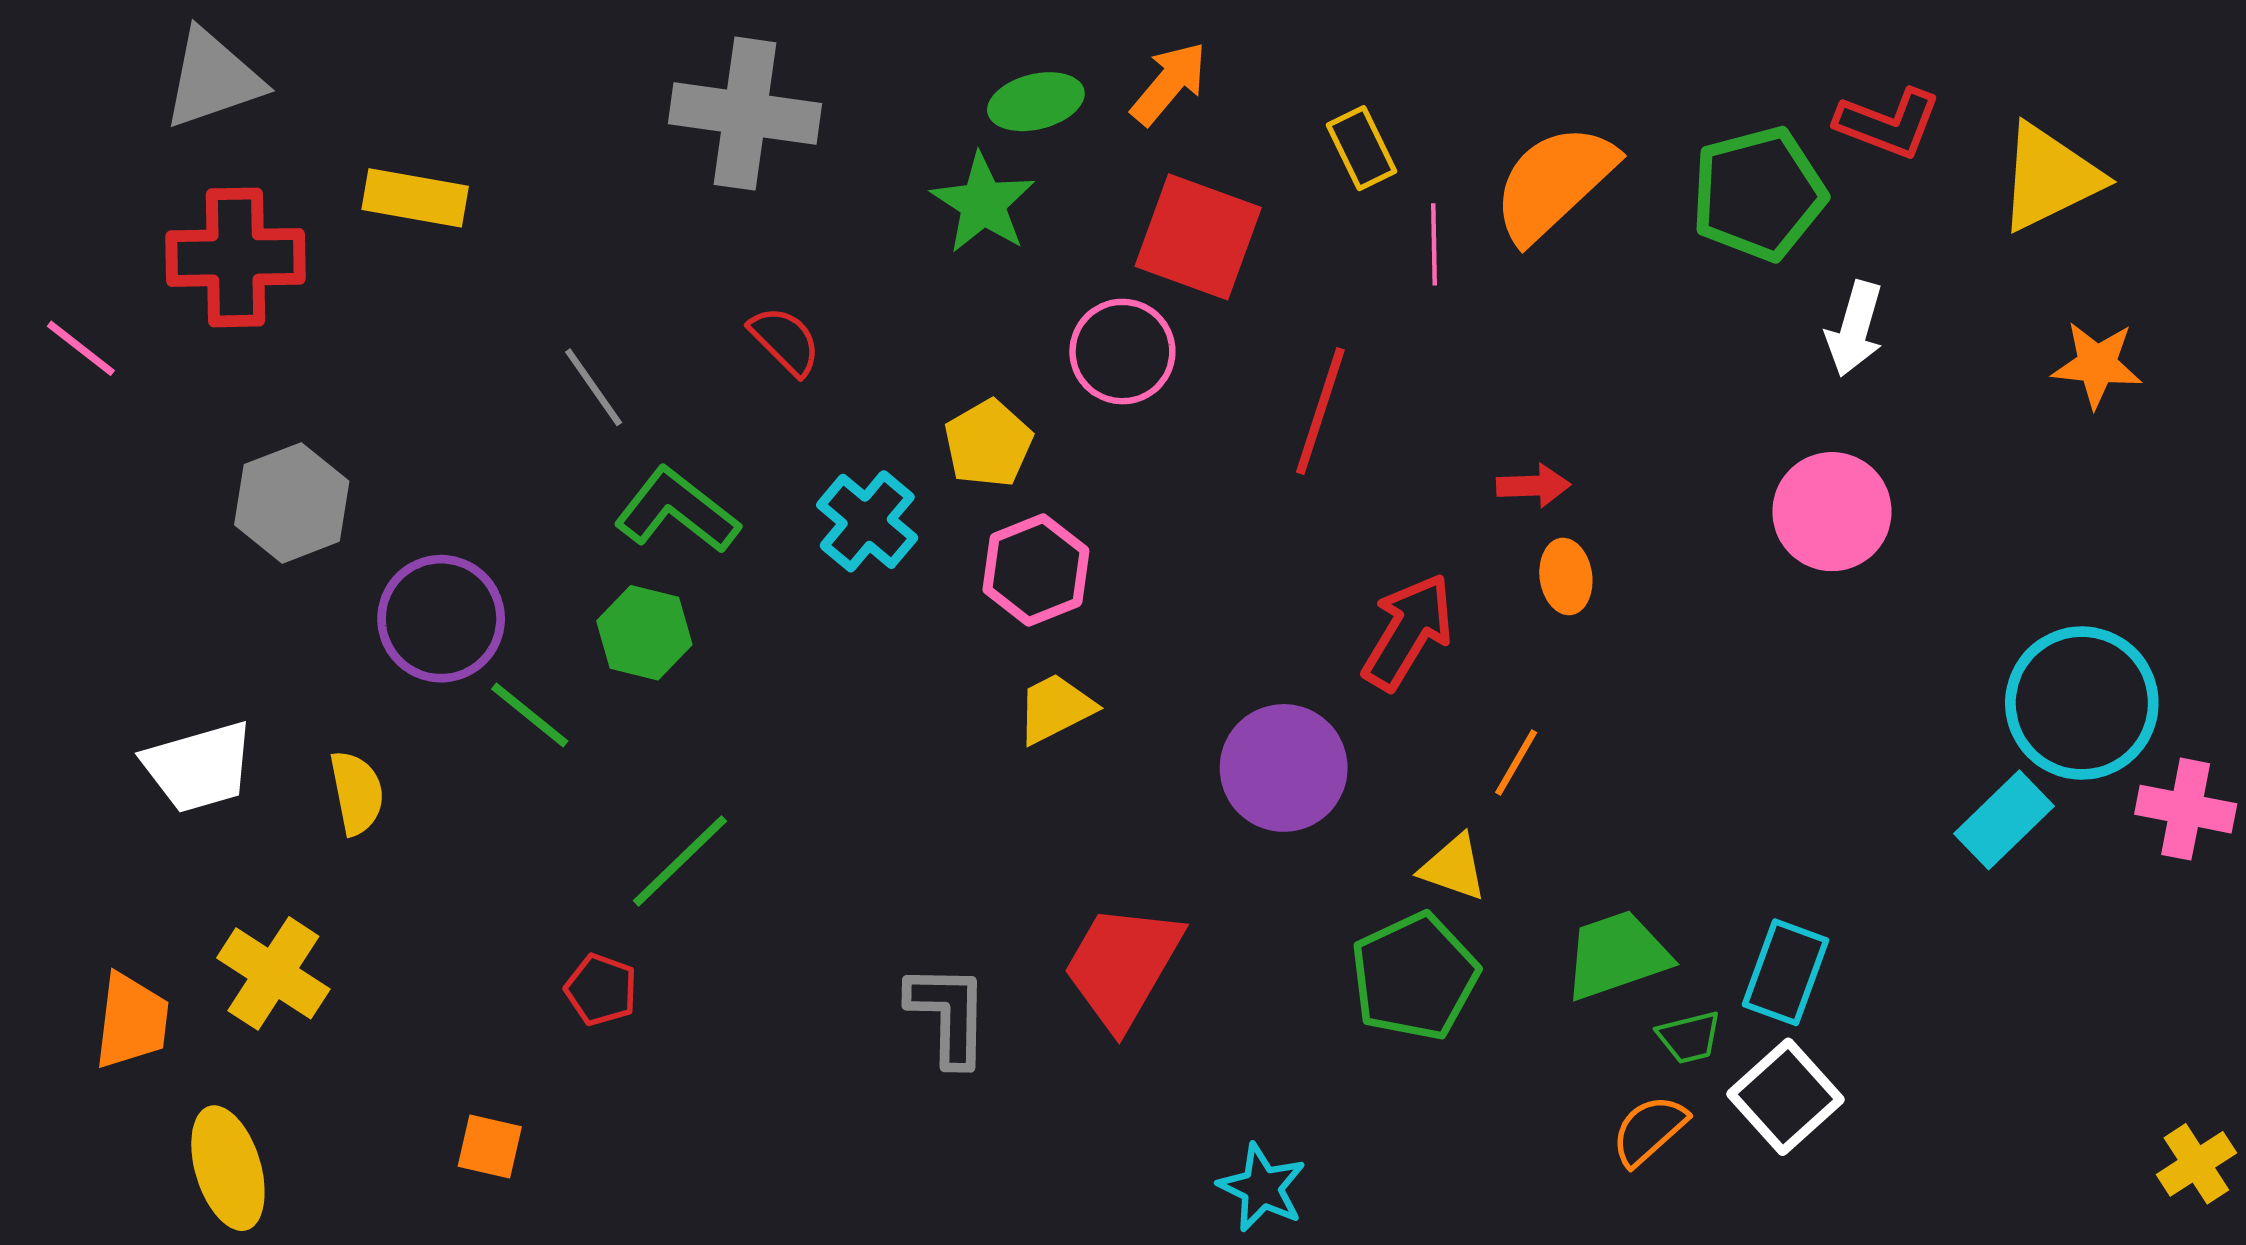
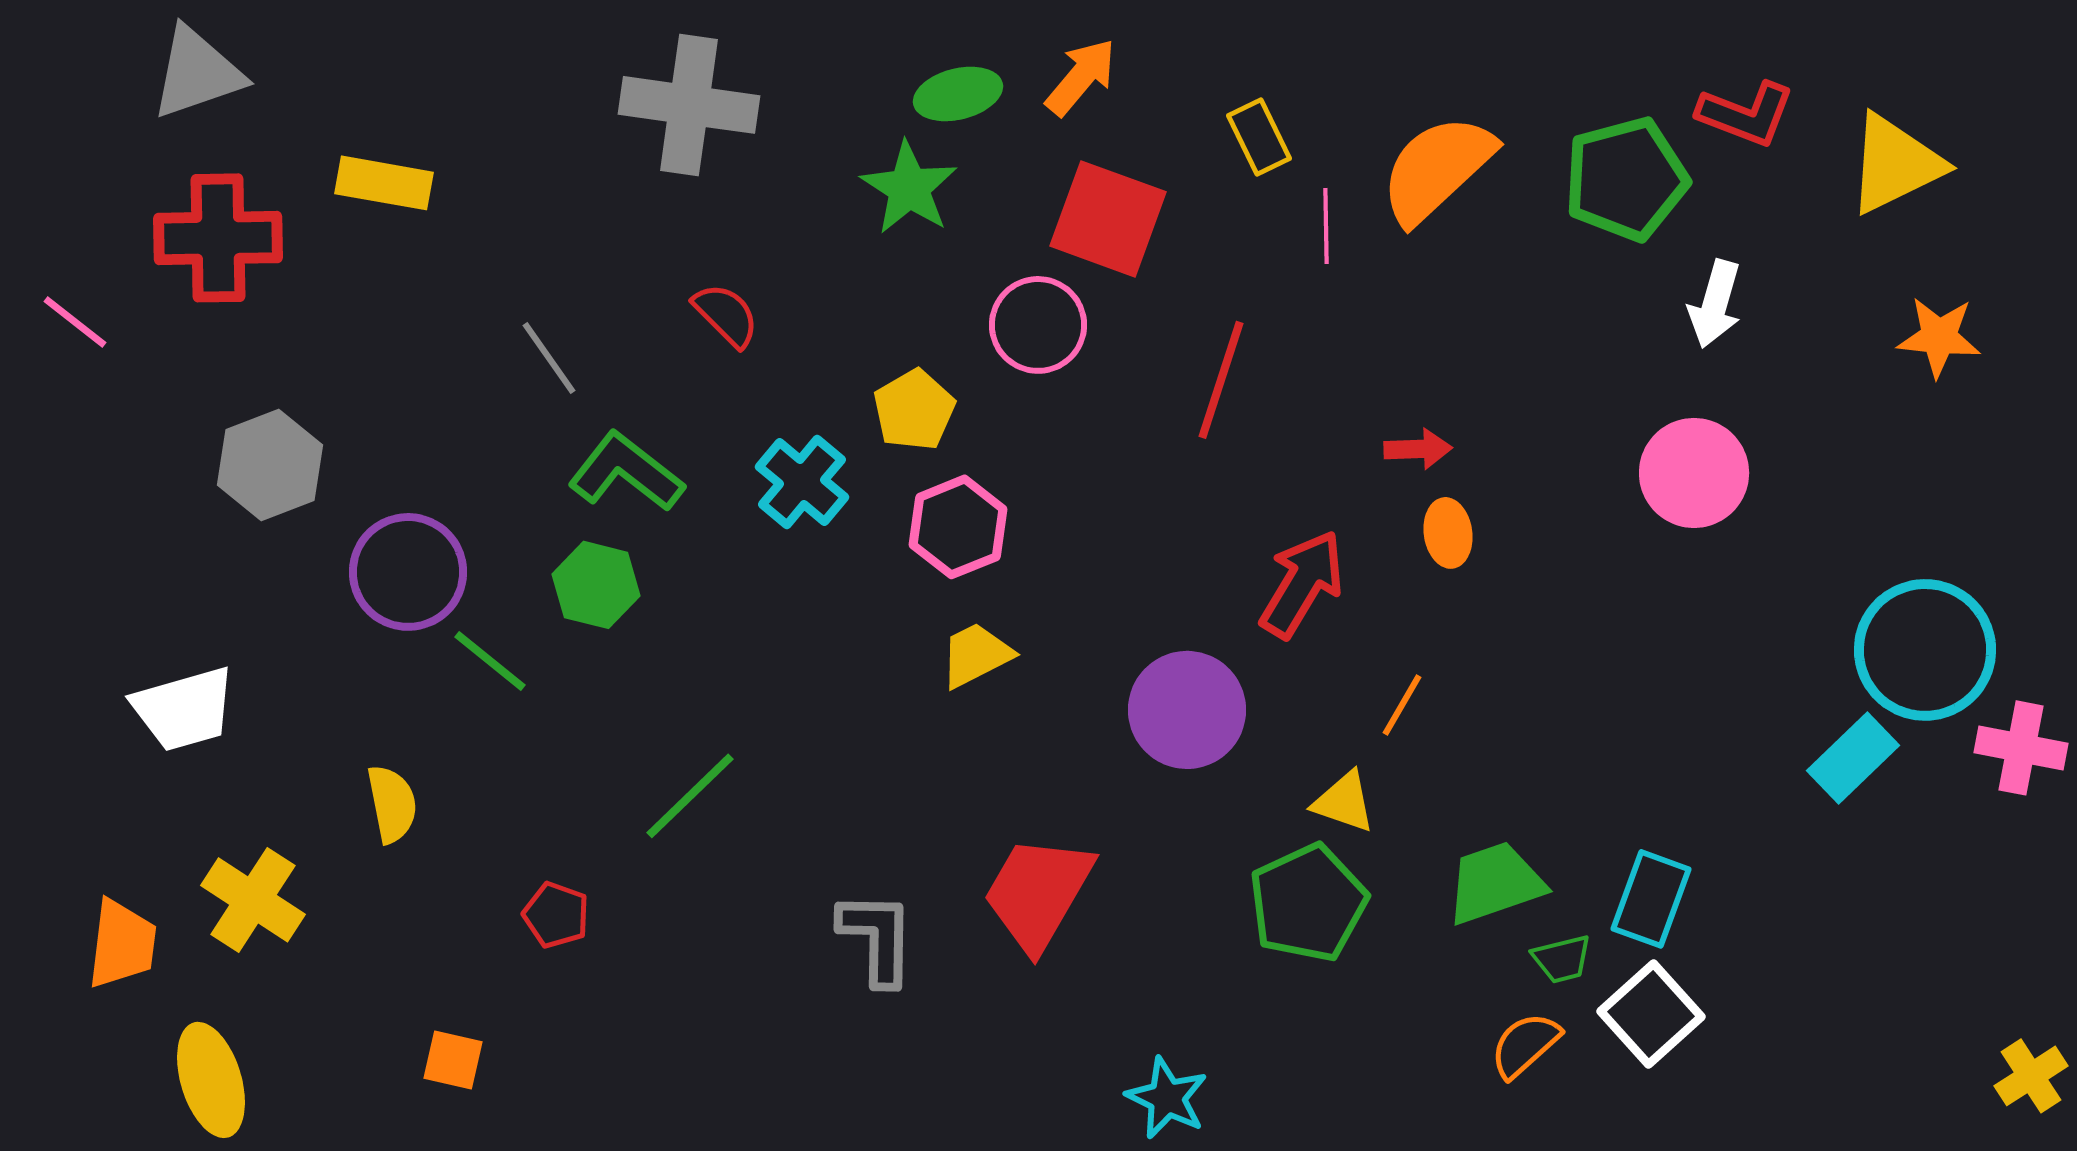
yellow semicircle: (357, 793) -> (392, 804), moved
green line: (680, 861) -> (690, 796), moved

